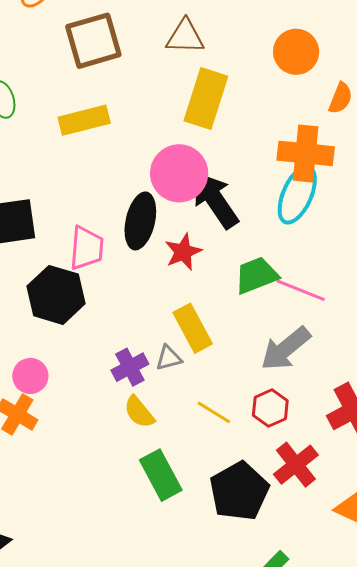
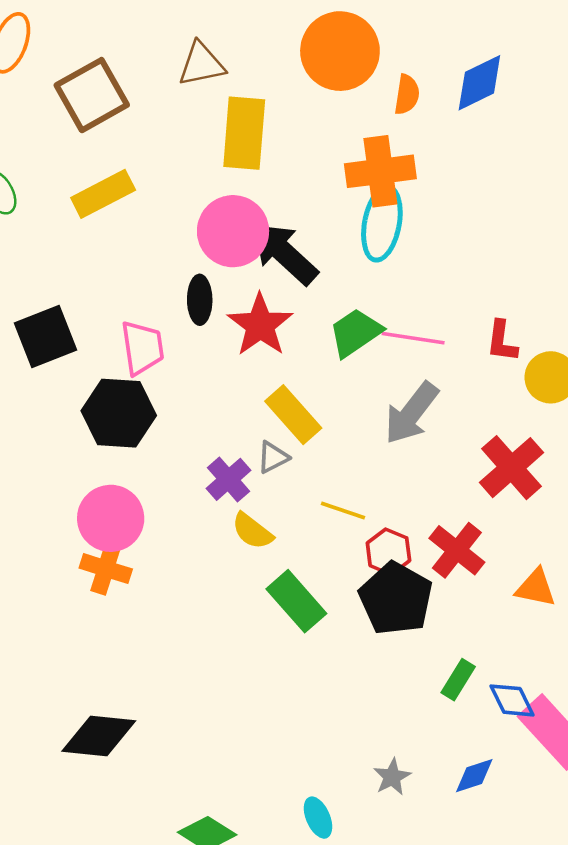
orange circle: (296, 52) -> (340, 51), size x1.4
black ellipse: (140, 221) -> (200, 300), size x0.7
red star: (183, 252) -> (260, 325), size x1.4
pink circle: (30, 376) -> (111, 518), size x1.5
red hexagon: (270, 408) -> (388, 552), moved

